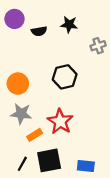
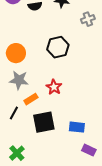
red star: (60, 121) -> (54, 87), size x0.7
black line: (22, 164) -> (14, 113), moved

